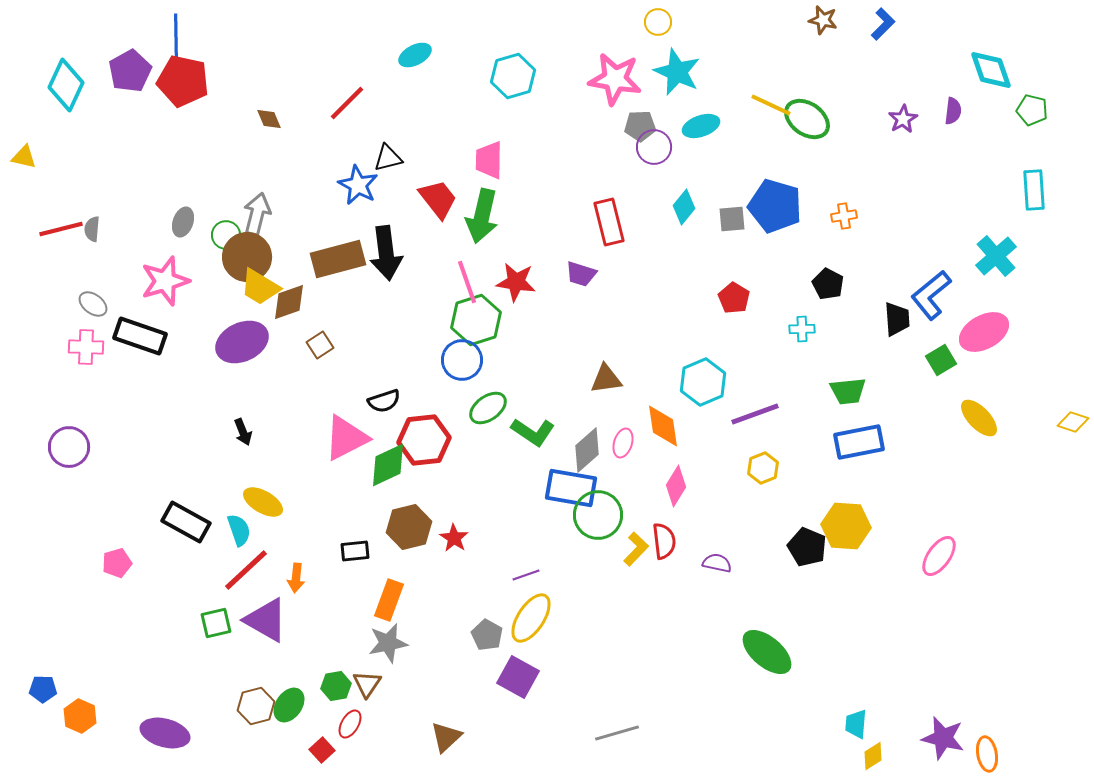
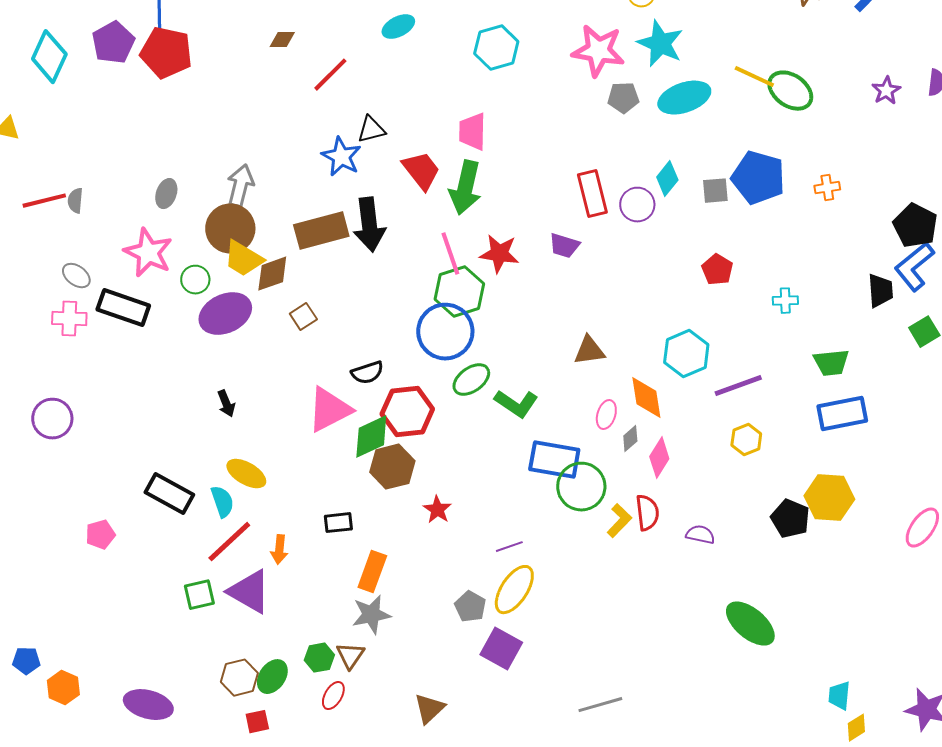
brown diamond: (269, 119) -> (282, 40), moved, turned -68
cyan ellipse: (701, 126) -> (684, 98), size x1.4
purple circle: (654, 147) -> (637, 205), moved
green circle: (226, 235) -> (195, 280), moved
pink star: (165, 281) -> (148, 253), turned -30
black pentagon: (828, 284) -> (915, 226), moved, size x1.4
blue circle: (462, 360) -> (445, 332), size x1.4
gray diamond: (587, 450) -> (630, 439), moved, size x0.6
brown hexagon: (409, 527) -> (392, 467), moved
red square: (322, 750) -> (257, 722), moved, turned 30

